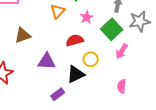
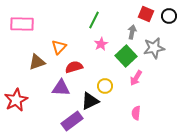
orange triangle: (58, 11) -> (59, 47), moved
red semicircle: (75, 40) -> (74, 67), moved
purple rectangle: (58, 94) -> (72, 121), size x1.5

